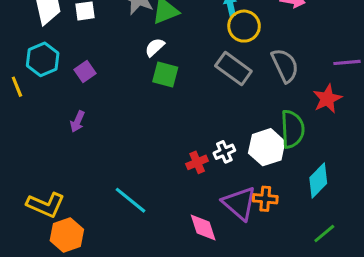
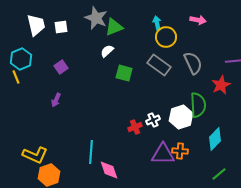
cyan hexagon: (43, 59) -> (21, 59), moved
green square: (165, 75) -> (124, 73), moved
cyan line: (130, 200) -> (91, 152), turned 55
purple triangle: (239, 203) -> (163, 154), turned -40
pink diamond: (203, 227) -> (109, 170), moved

